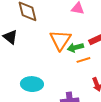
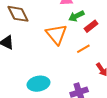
green arrow: (75, 48) -> (76, 16), moved

